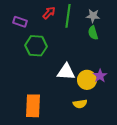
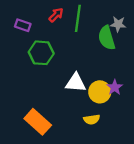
gray star: (93, 16) -> (118, 24), moved
green semicircle: (93, 33) -> (107, 38), size x1.5
orange rectangle: (33, 106) -> (38, 122), turned -50

